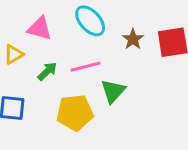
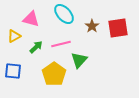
yellow pentagon: (75, 113) -> (54, 74), turned -30

